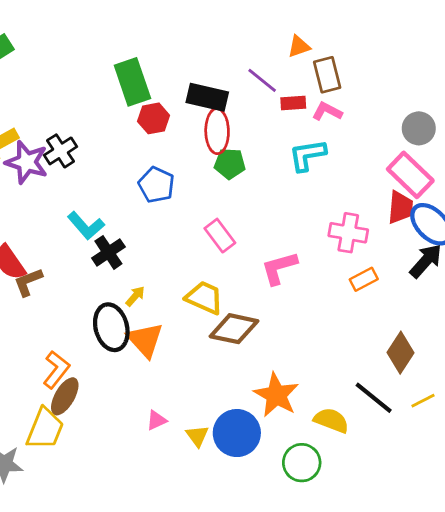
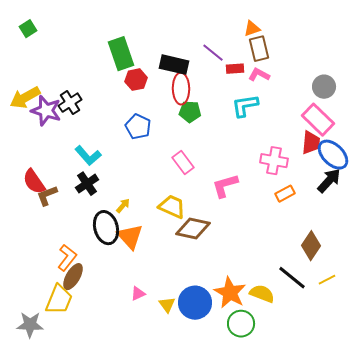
orange triangle: (299, 47) -> (252, 29), moved
black cross: (108, 252) -> (87, 184), moved
orange star: (276, 395) -> (230, 293), moved

